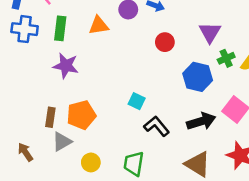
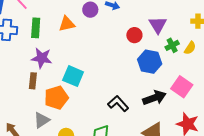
red circle: (165, 42) -> (134, 35), moved
cyan square: (137, 101) -> (73, 76), moved, size x1.5
brown rectangle: (50, 117) -> (33, 81), moved

